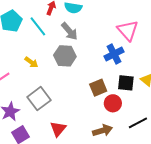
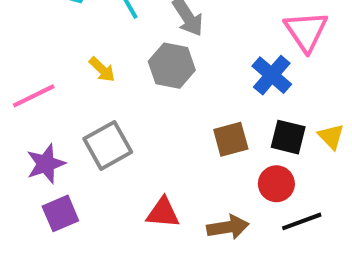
blue cross: (114, 54) -> (272, 75), turned -30
red circle: (113, 103) -> (276, 184), moved
red triangle: (58, 129) -> (163, 213), moved, turned 48

